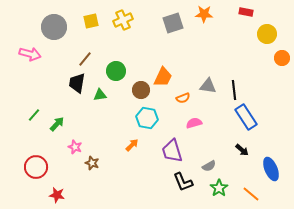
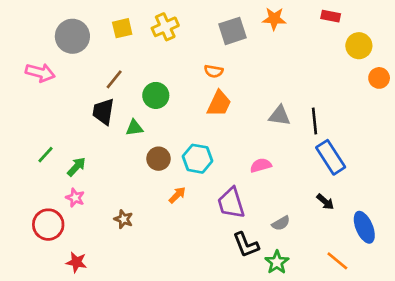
brown circle: (141, 90) -> (158, 159), moved
orange semicircle: (183, 98) -> (214, 71), moved, turned 32
pink star: (75, 147) -> (75, 198), moved
green star: (219, 188) -> (277, 262), moved

